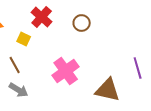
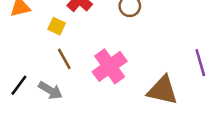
brown line: (15, 65) -> (64, 59), moved

